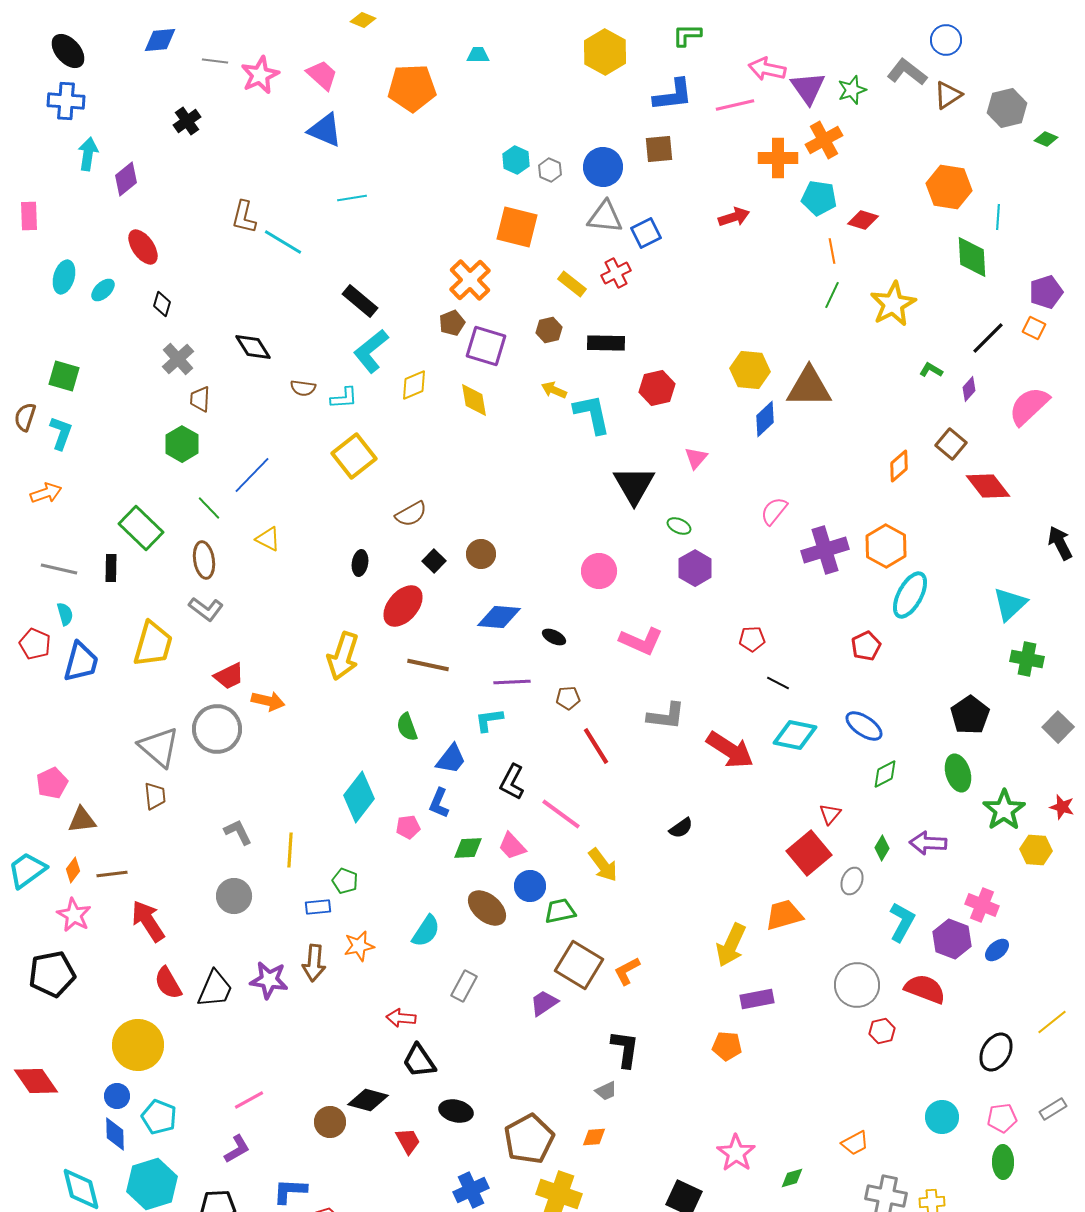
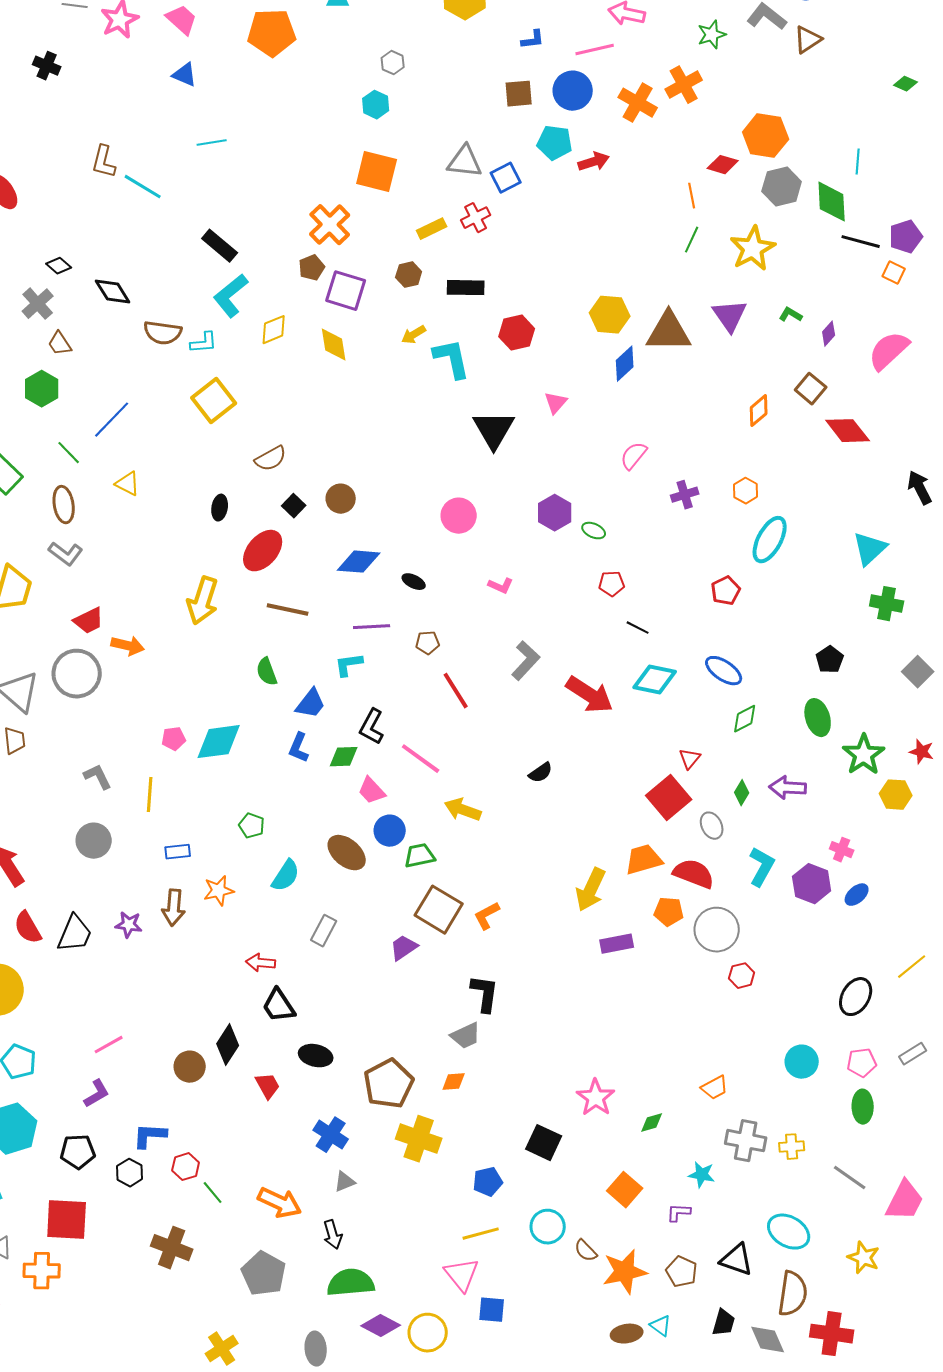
purple triangle: (808, 88) -> (730, 316), moved
blue L-shape: (673, 95) -> (533, 40), size x0.6
gray hexagon: (1007, 108) -> (782, 187), moved
black cross: (187, 121) -> (47, 66), turned -32
blue triangle: (325, 130) -> (185, 75), size x0.7
orange cross: (778, 158) -> (638, 103), turned 30
blue circle: (603, 167) -> (573, 91), moved
gray hexagon: (550, 170) -> (393, 63), moved
orange hexagon: (949, 187) -> (766, 136), moved
cyan pentagon: (819, 198) -> (555, 143), moved
yellow rectangle: (572, 284) -> (432, 229), turned -64
black diamond: (162, 304) -> (59, 266), moved, turned -65
black line: (988, 338) -> (861, 242), moved, turned 60
brown semicircle: (303, 388) -> (163, 333), size x1.5
yellow arrow: (554, 390) -> (414, 335), turned -55
brown trapezoid: (200, 399) -> (60, 344), turned -36
green ellipse: (679, 526) -> (594, 531), moved
orange hexagon: (886, 546) -> (746, 491), size x0.6
purple cross: (825, 550) -> (685, 495), size x0.6
pink L-shape: (641, 641) -> (501, 586), size x0.6
black pentagon: (970, 715) -> (830, 660), size x0.7
gray L-shape: (666, 716) -> (526, 661), turned -54
cyan diamond: (359, 797) -> (219, 742), turned 45
pink pentagon: (408, 827) -> (174, 739), moved
green diamond: (468, 848) -> (344, 757), moved
yellow arrow: (603, 865) -> (463, 810), turned 147
green pentagon: (345, 881) -> (252, 826), moved
gray ellipse: (852, 881) -> (712, 826), turned -48
pink cross: (982, 905) -> (842, 850), size x0.7
purple star: (269, 980) -> (129, 925), size x0.7
red semicircle: (925, 989) -> (694, 874), moved
orange pentagon: (727, 1046) -> (669, 912), moved
gray trapezoid: (606, 1091) -> (466, 1036), size x1.4
black diamond: (368, 1100) -> (228, 1045), turned -72
blue cross: (471, 1190) -> (331, 1135), turned -32

